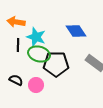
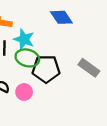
blue diamond: (76, 31) -> (61, 17), moved

